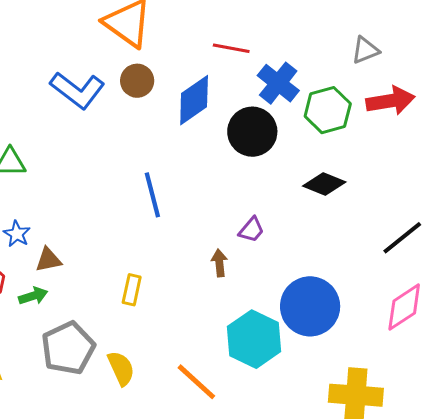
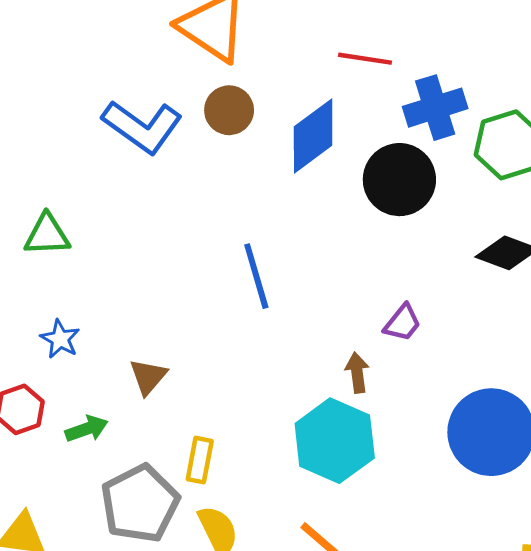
blue cross: (278, 83) -> (435, 108), turned 36
brown triangle: (48, 260) -> (148, 377), moved, turned -36
yellow rectangle: (132, 290) -> (200, 460), moved
cyan hexagon: (254, 339) -> (335, 441), moved

